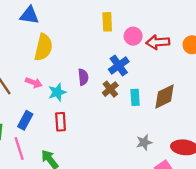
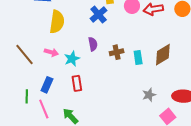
blue cross: (119, 66) -> (99, 15), moved
brown cross: (110, 89) -> (117, 52), turned 32

